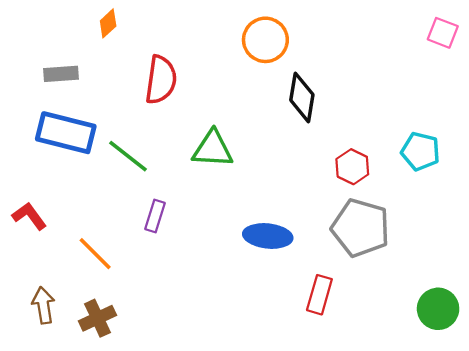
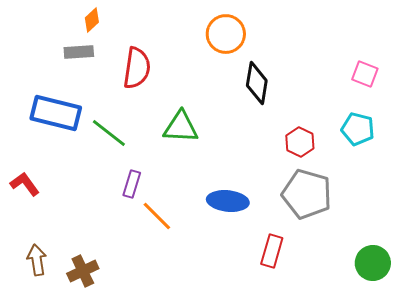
pink square: (443, 33) -> (365, 74), moved
gray rectangle: (61, 74) -> (79, 52), moved
orange line: (95, 254) -> (157, 216), moved

